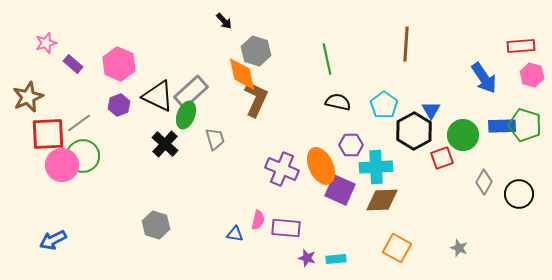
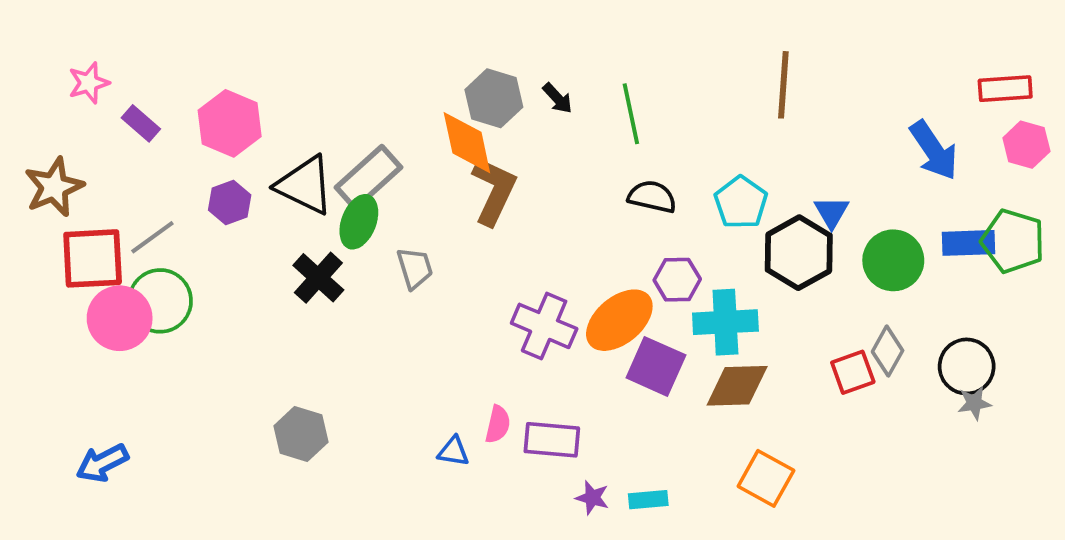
black arrow: (224, 21) -> (558, 98), moved
red square: (442, 158) -> (853, 372), moved
orange ellipse: (321, 166) -> (619, 320), turned 75
gray diamond: (484, 182) -> (888, 351), moved
black circle: (519, 194) -> (967, 366), moved
gray star: (459, 248) -> (974, 403), moved, turned -30

